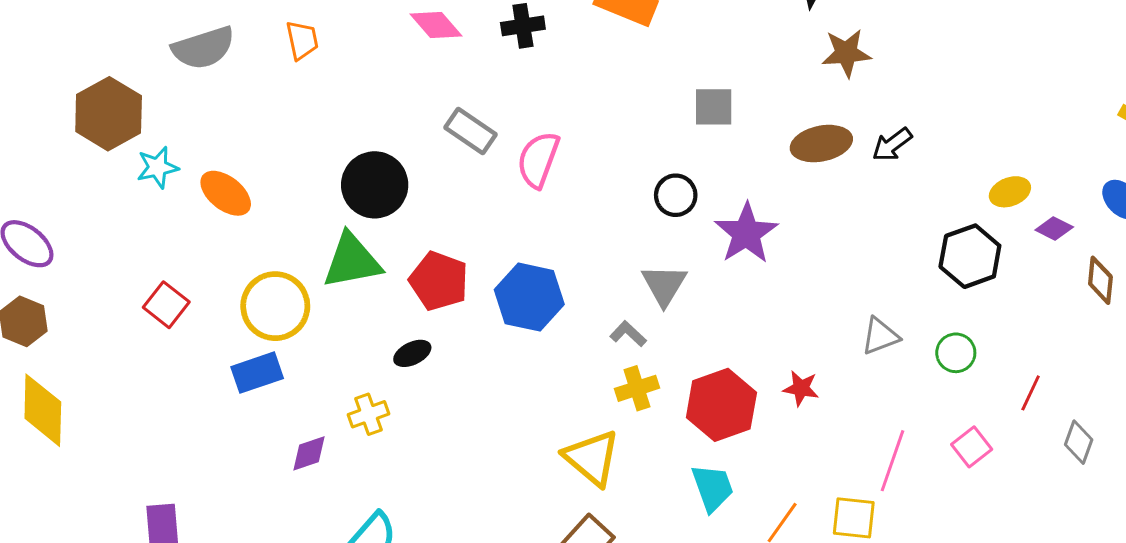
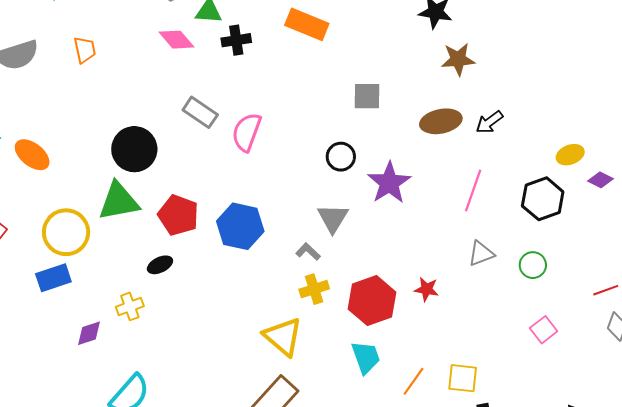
red line: (1031, 393) -> (606, 290), moved, turned 45
pink line: (893, 461) -> (473, 190), moved

